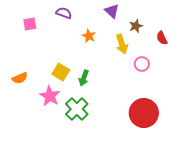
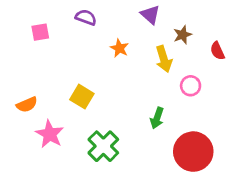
green arrow: (84, 78) -> (157, 118), moved
pink star: (50, 96) -> (50, 134), moved

